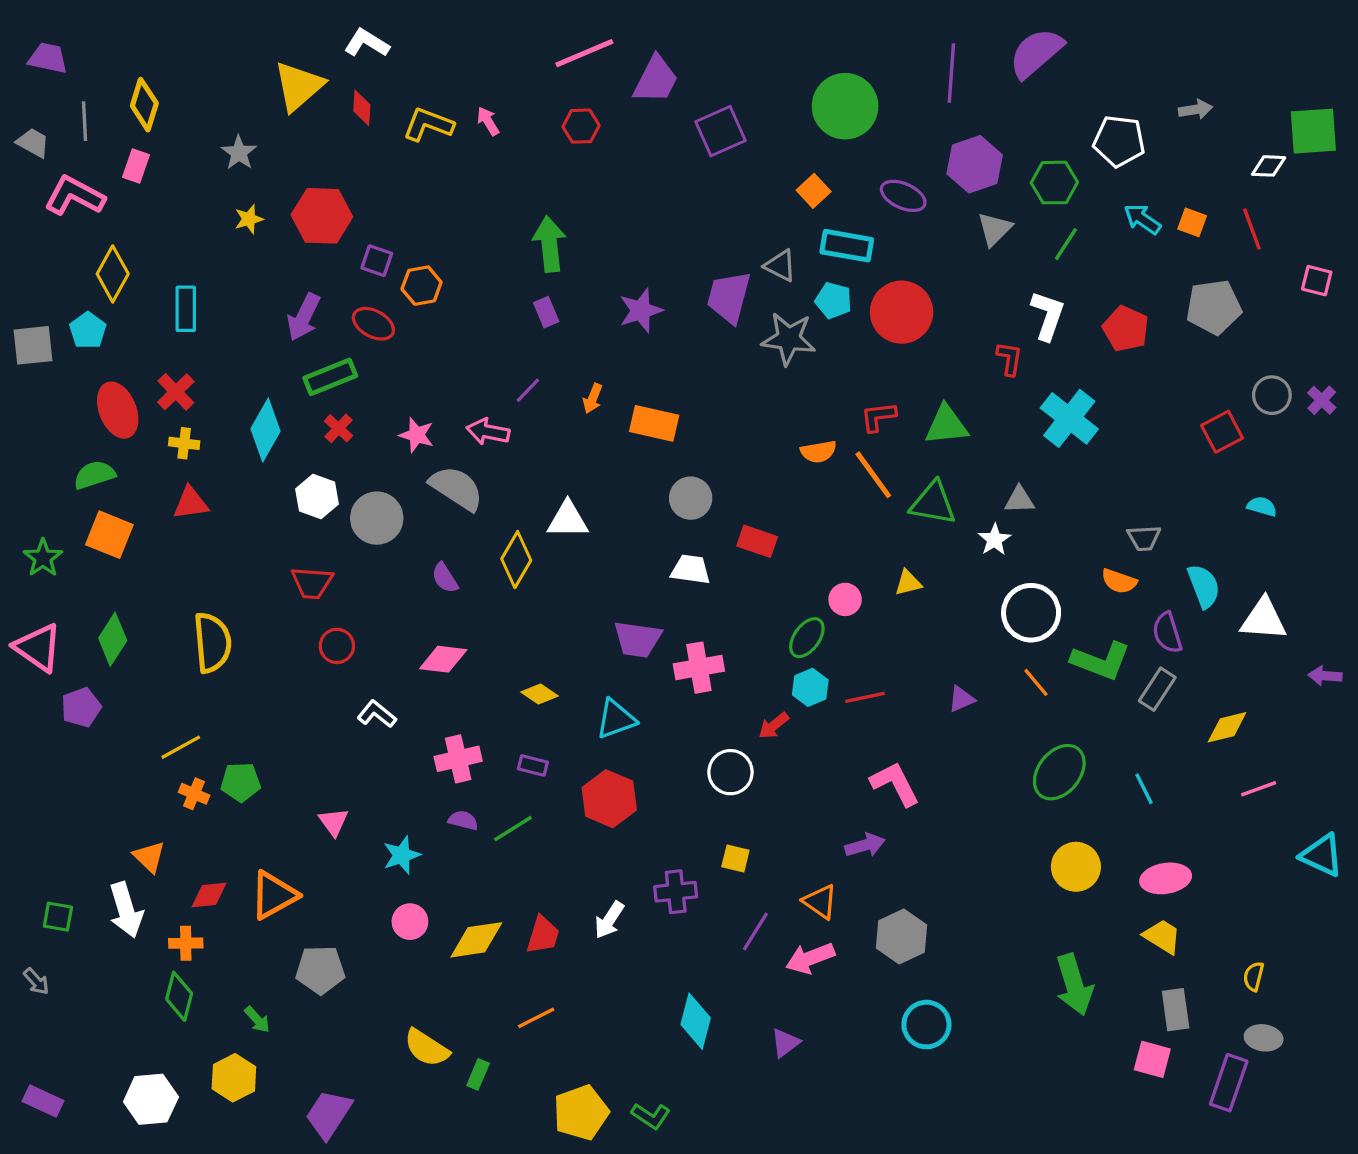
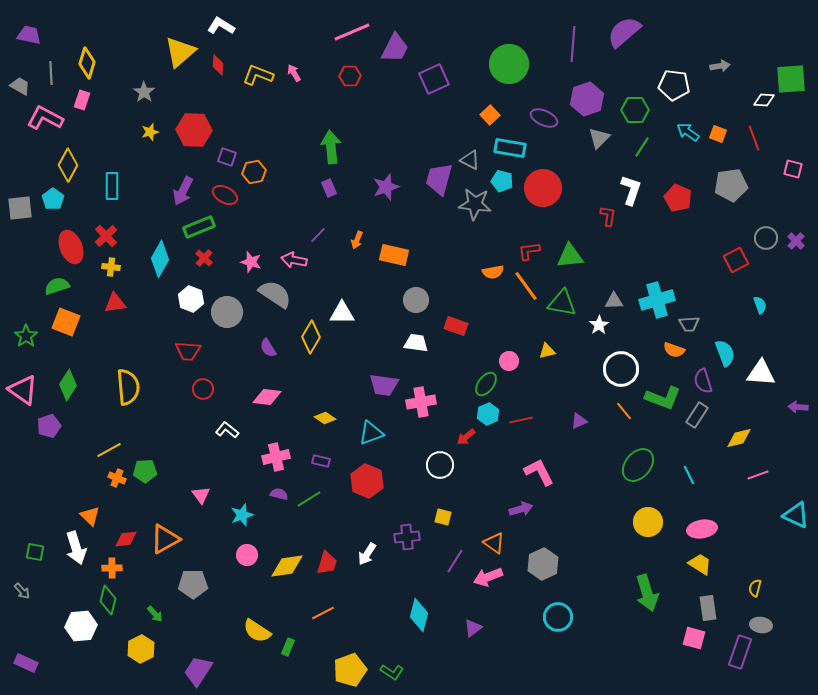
cyan cross: (1069, 418) -> (657, 300), moved, turned 36
cyan semicircle: (1262, 506) -> (760, 305), turned 54
white hexagon: (151, 1099) -> (81, 626), moved

